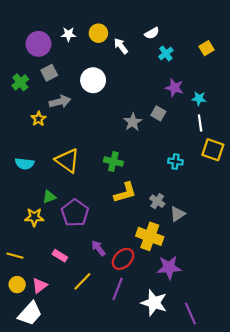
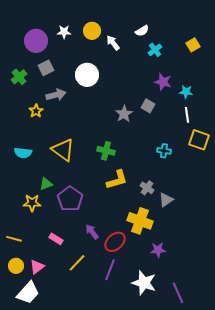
purple star: (169, 267) -> (158, 250), size x0.7

